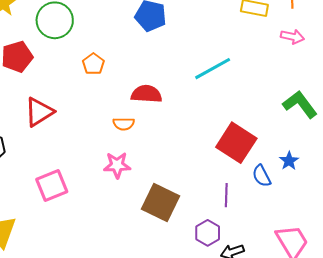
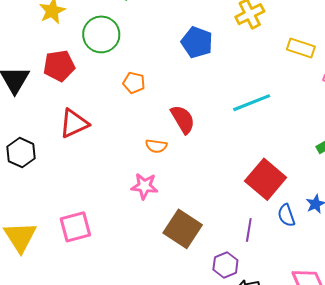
orange pentagon: (93, 64) -> (134, 83), turned -30
red semicircle: (146, 94) -> (183, 119), turned 48
pink square: (52, 186) -> (75, 227), moved

